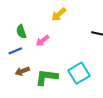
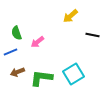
yellow arrow: (59, 14) -> (70, 16), moved

